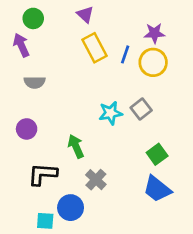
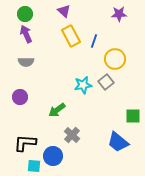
purple star: (154, 33) -> (119, 14), moved
purple arrow: (21, 45) -> (26, 34), moved
yellow circle: (153, 62) -> (115, 59), moved
green arrow: (76, 146) -> (57, 110), turned -102
green square: (157, 154) -> (133, 116), moved, turned 35
black L-shape: (43, 174) -> (25, 143), moved

